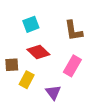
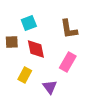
red diamond: (38, 52) -> (36, 49), turned 35
brown square: (12, 65) -> (12, 42), moved

